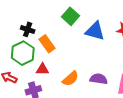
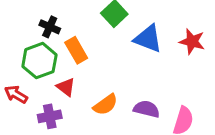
red triangle: (42, 69) -> (66, 87), turned 32

